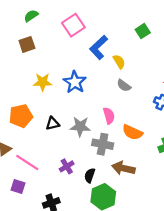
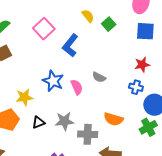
yellow semicircle: (119, 62) -> (88, 16), moved
yellow star: (43, 82) -> (24, 97), moved
pink semicircle: (109, 116) -> (77, 87), moved

